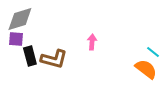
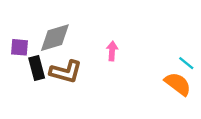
gray diamond: (20, 19) -> (55, 38), moved

